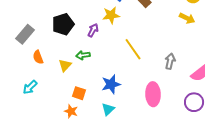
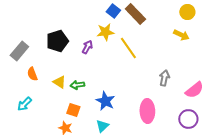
yellow line: (133, 49) -> (128, 48), moved
green arrow: (83, 55) -> (77, 85), moved
yellow triangle: (65, 65) -> (59, 82), turned -40
blue star: (111, 84) -> (105, 101), turned -30

